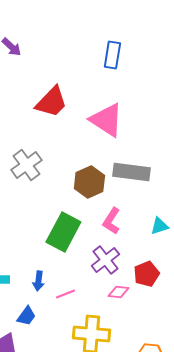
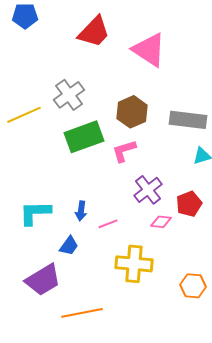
gray rectangle: (131, 172) -> (188, 120), moved
pink L-shape: (111, 221) -> (124, 151), moved, turned 40
green rectangle: (63, 232) -> (84, 137), moved, turned 42

